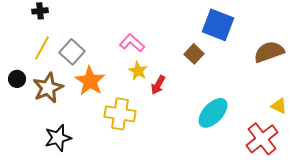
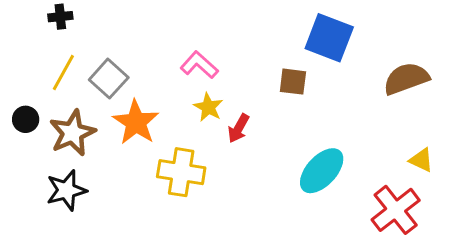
brown square: (194, 54) -> (293, 82), turned -36
black star: (58, 138) -> (66, 190), moved

